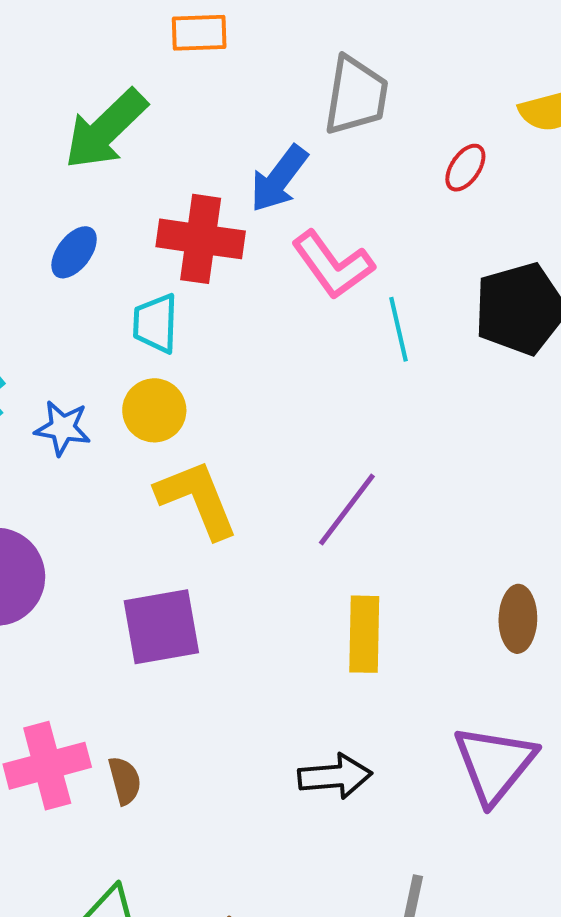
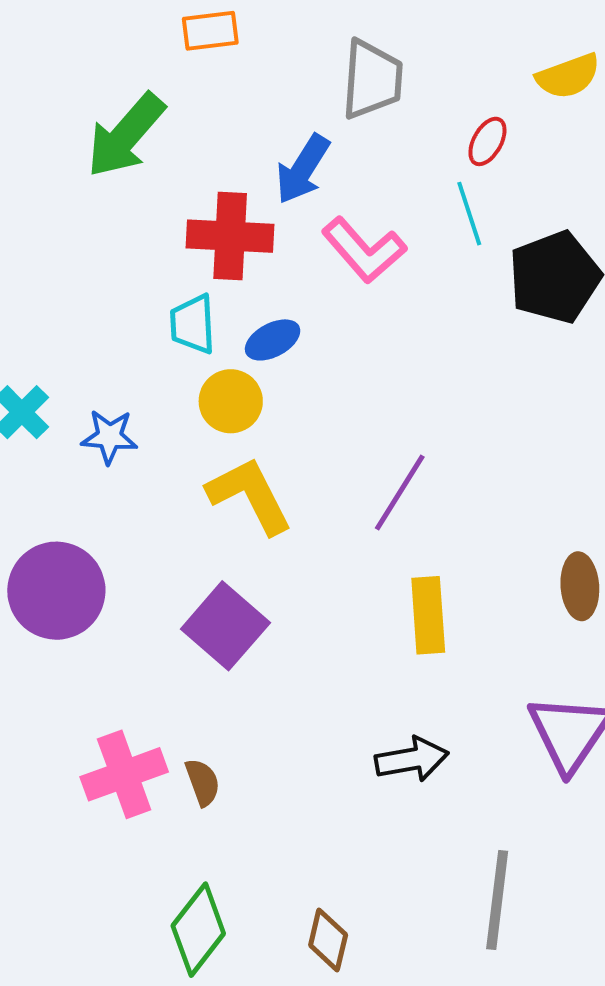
blue ellipse: (74, 252) -> (273, 340), moved, turned 30
cyan line: (398, 329) -> (469, 214), moved
yellow circle: (154, 410) -> (231, 401), moved
purple square: (161, 627) -> (225, 626), turned -34

